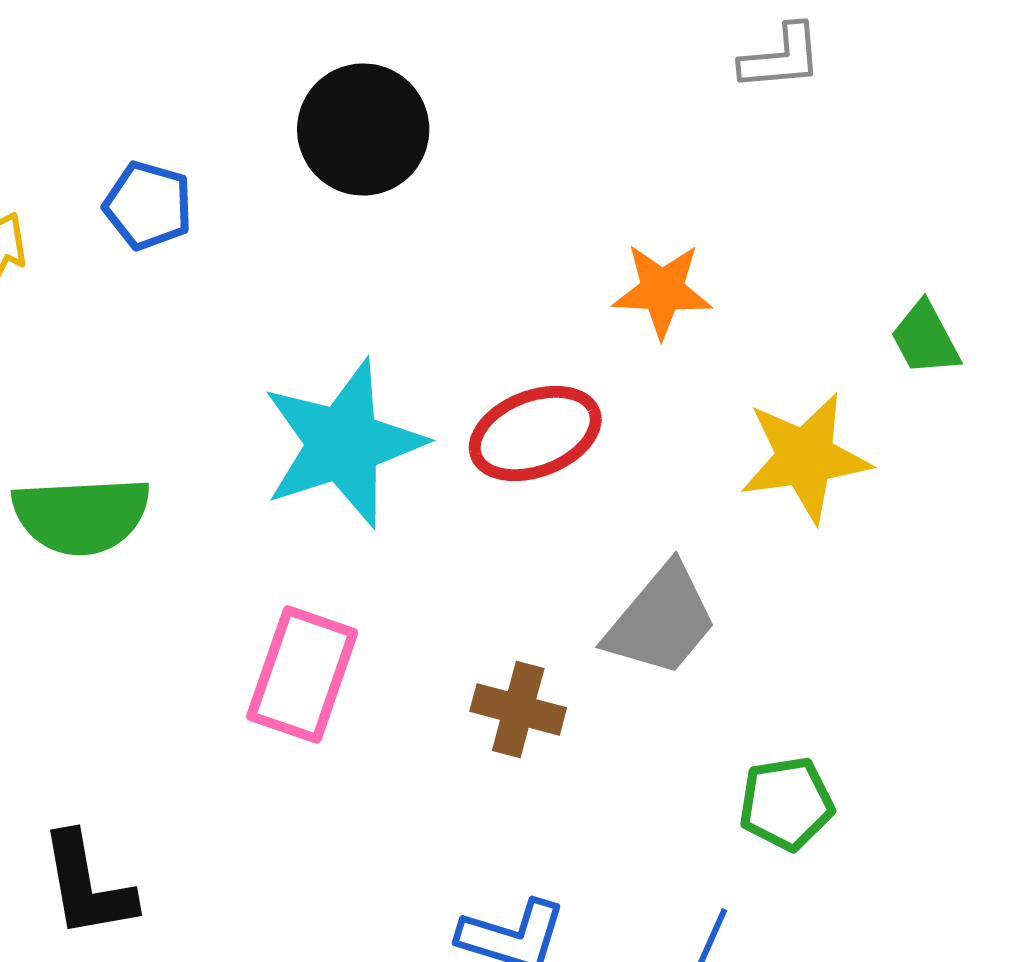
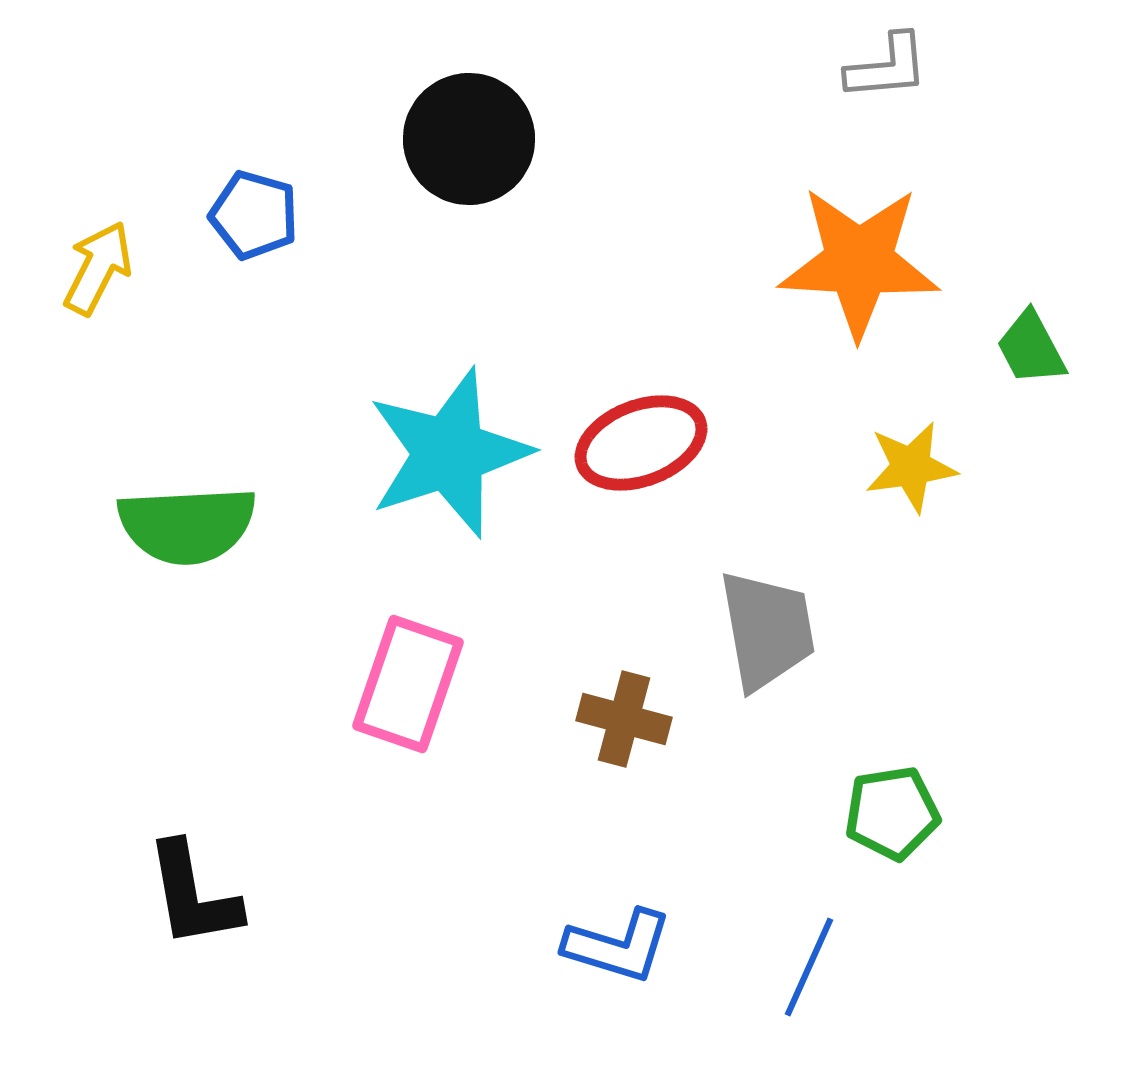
orange star: (662, 290) -> (859, 262), moved, size x1.6
yellow star: (805, 458) -> (911, 467), size x0.7
gray trapezoid: (661, 620) -> (767, 630), turned -50

